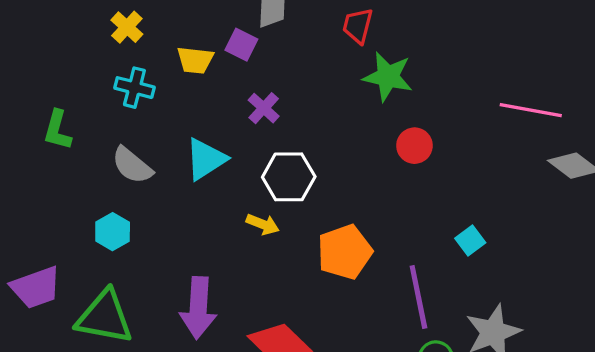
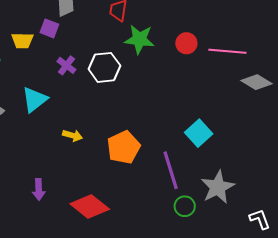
red circle: (414, 146) -> (186, 43), moved
white hexagon: (289, 177) -> (104, 67), moved
cyan square: (470, 241) -> (199, 133), size x1.5
purple arrow: (198, 308) -> (39, 190), size x0.6

